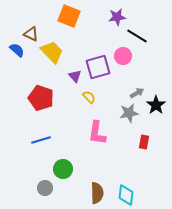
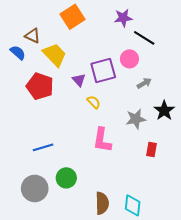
orange square: (69, 16) -> (73, 17), turned 35
gray arrow: (137, 93) -> (144, 83), moved
red pentagon: (41, 98) -> (40, 86), moved
gray circle: (45, 188) -> (35, 188), moved, size x1.6

